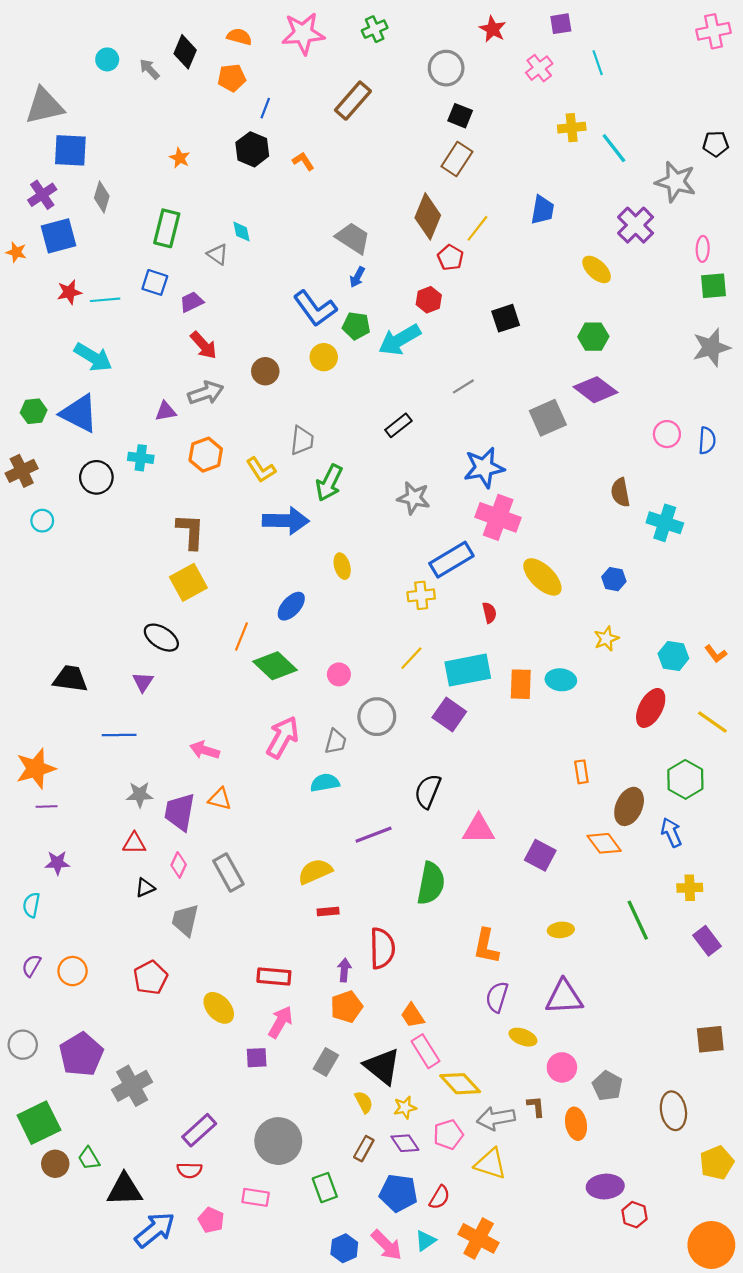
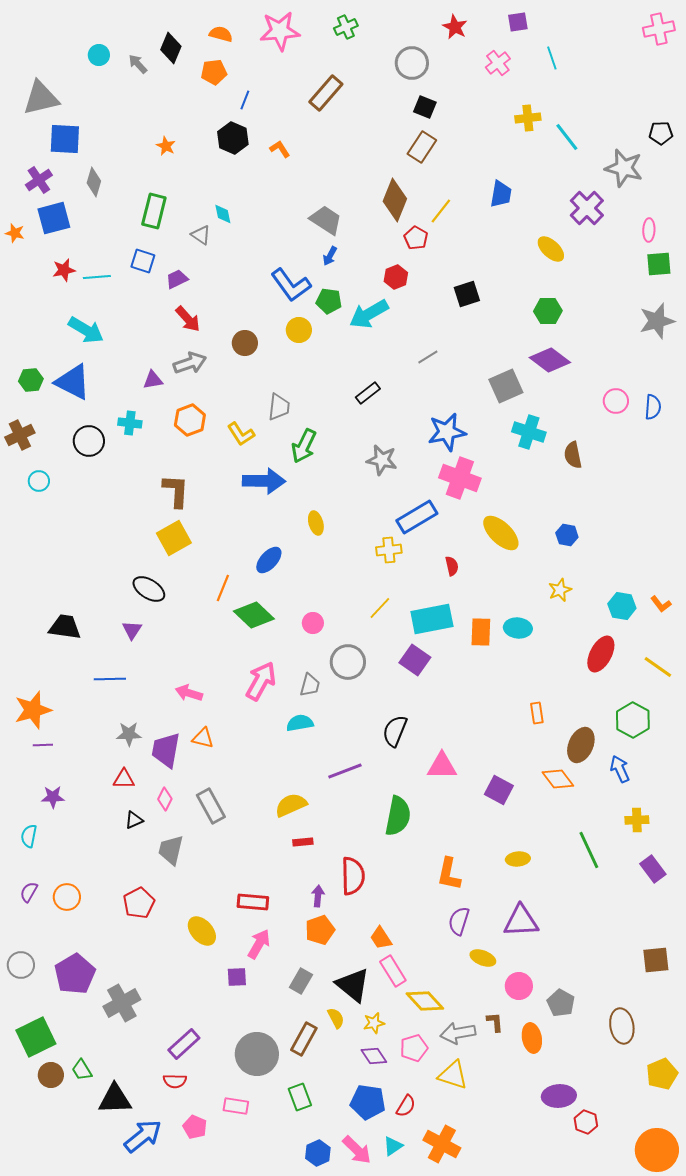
cyan cross: (665, 523) -> (529, 432), moved
brown rectangle: (364, 1149) -> (304, 1039), moved, size x1.4

